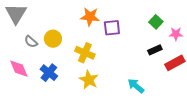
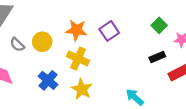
orange star: (90, 17) -> (76, 30), moved
purple square: (112, 28) -> (109, 31), turned -30
blue cross: (49, 73) -> (48, 80), moved

